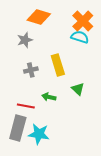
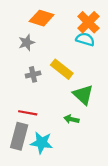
yellow rectangle: (58, 65) -> (62, 69), turned -35
green triangle: (78, 89) -> (83, 95), size x1.5
green arrow: (49, 97) -> (71, 119), moved

